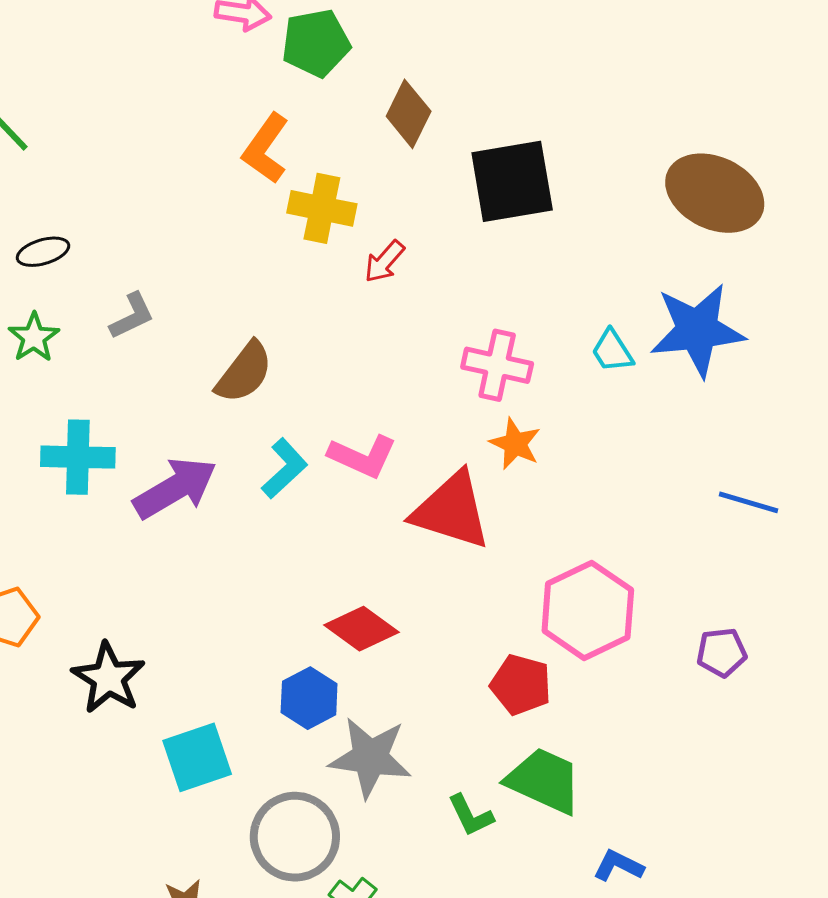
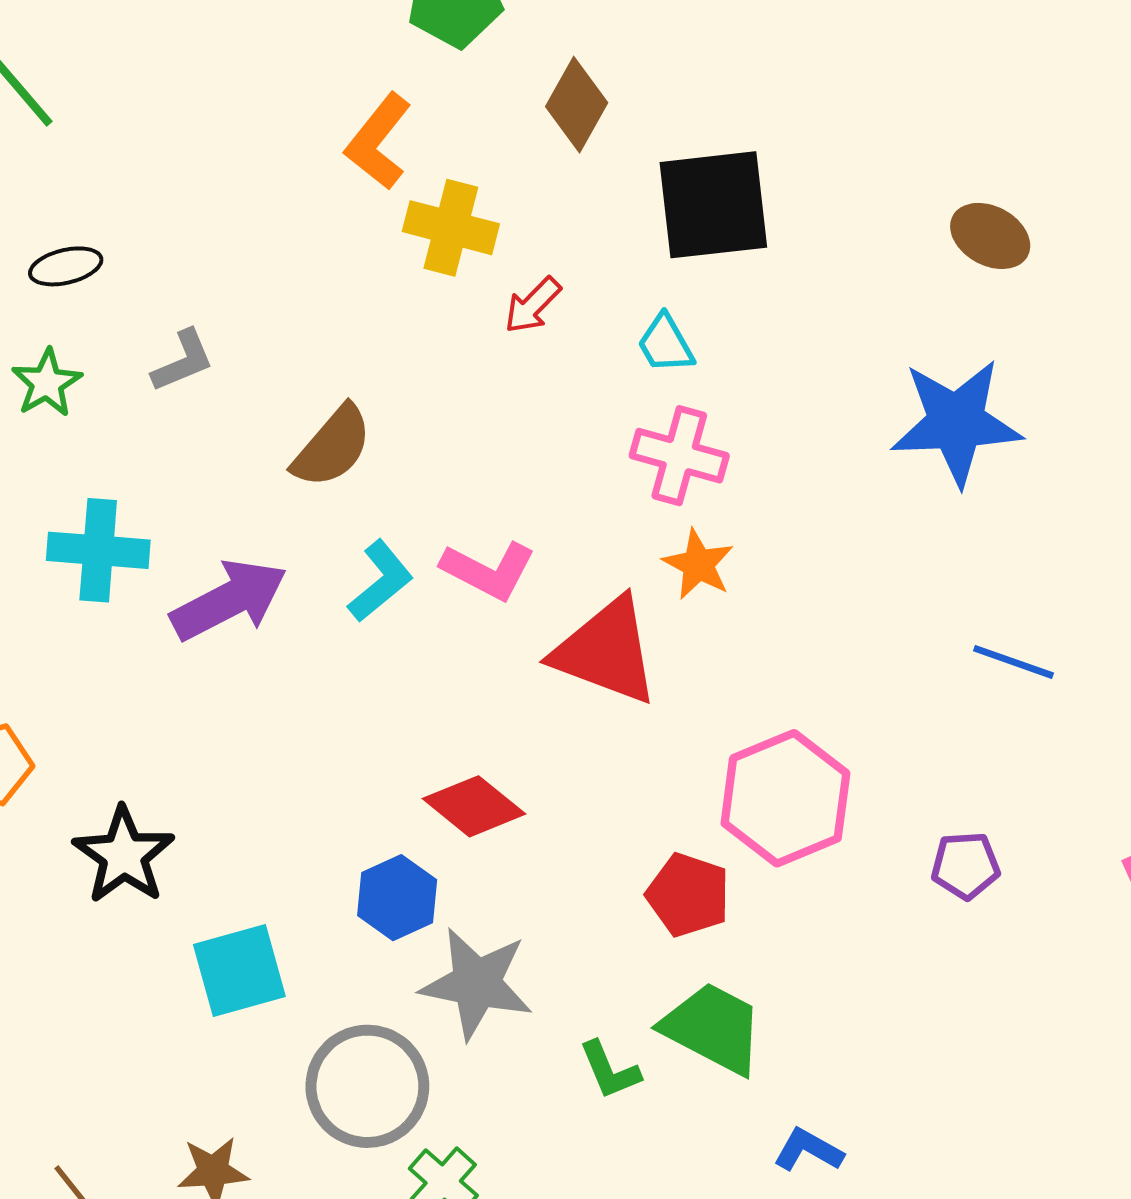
brown ellipse: (715, 193) -> (990, 236), size x0.6
cyan trapezoid: (612, 351) -> (666, 344), moved

